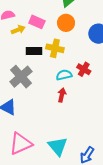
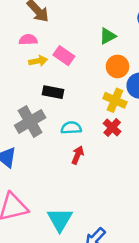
orange circle: (66, 23) -> (117, 66), moved
yellow cross: (55, 48) -> (115, 100), moved
cyan semicircle: (64, 75) -> (71, 128), moved

